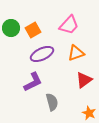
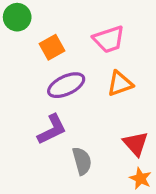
pink trapezoid: (69, 25) -> (109, 39), turned 30
green circle: (11, 28) -> (17, 17), moved
red triangle: (84, 80) -> (136, 144), moved, turned -36

